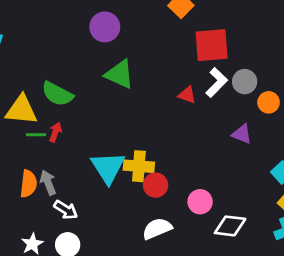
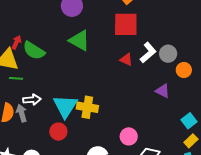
red square: (212, 45) -> (126, 24), moved
red arrow: (55, 132) -> (16, 42), moved
red circle: (156, 185) -> (58, 132), moved
white arrow: (66, 210) -> (32, 100), moved, turned -42

